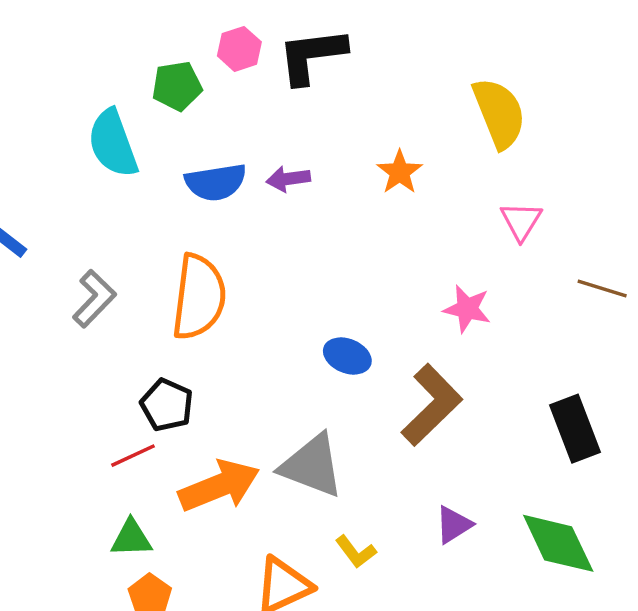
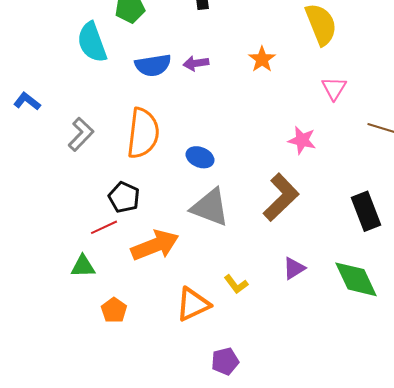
blue ellipse: (347, 356) -> (200, 157), moved
gray triangle: (312, 466) -> (210, 207), moved
green triangle: (131, 538) -> (83, 266), moved

